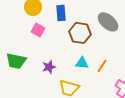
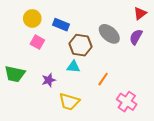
blue rectangle: (61, 13) -> (61, 25), turned -63
cyan triangle: (82, 63) -> (73, 67), moved

